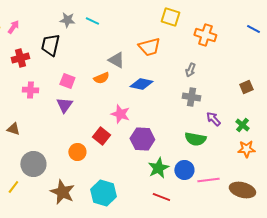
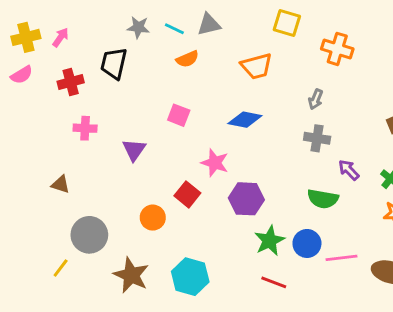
gray triangle: (116, 60) -> (209, 24), moved, turned -42
orange semicircle: (101, 78) -> (187, 59), moved
pink square: (67, 81) -> (179, 115), moved

